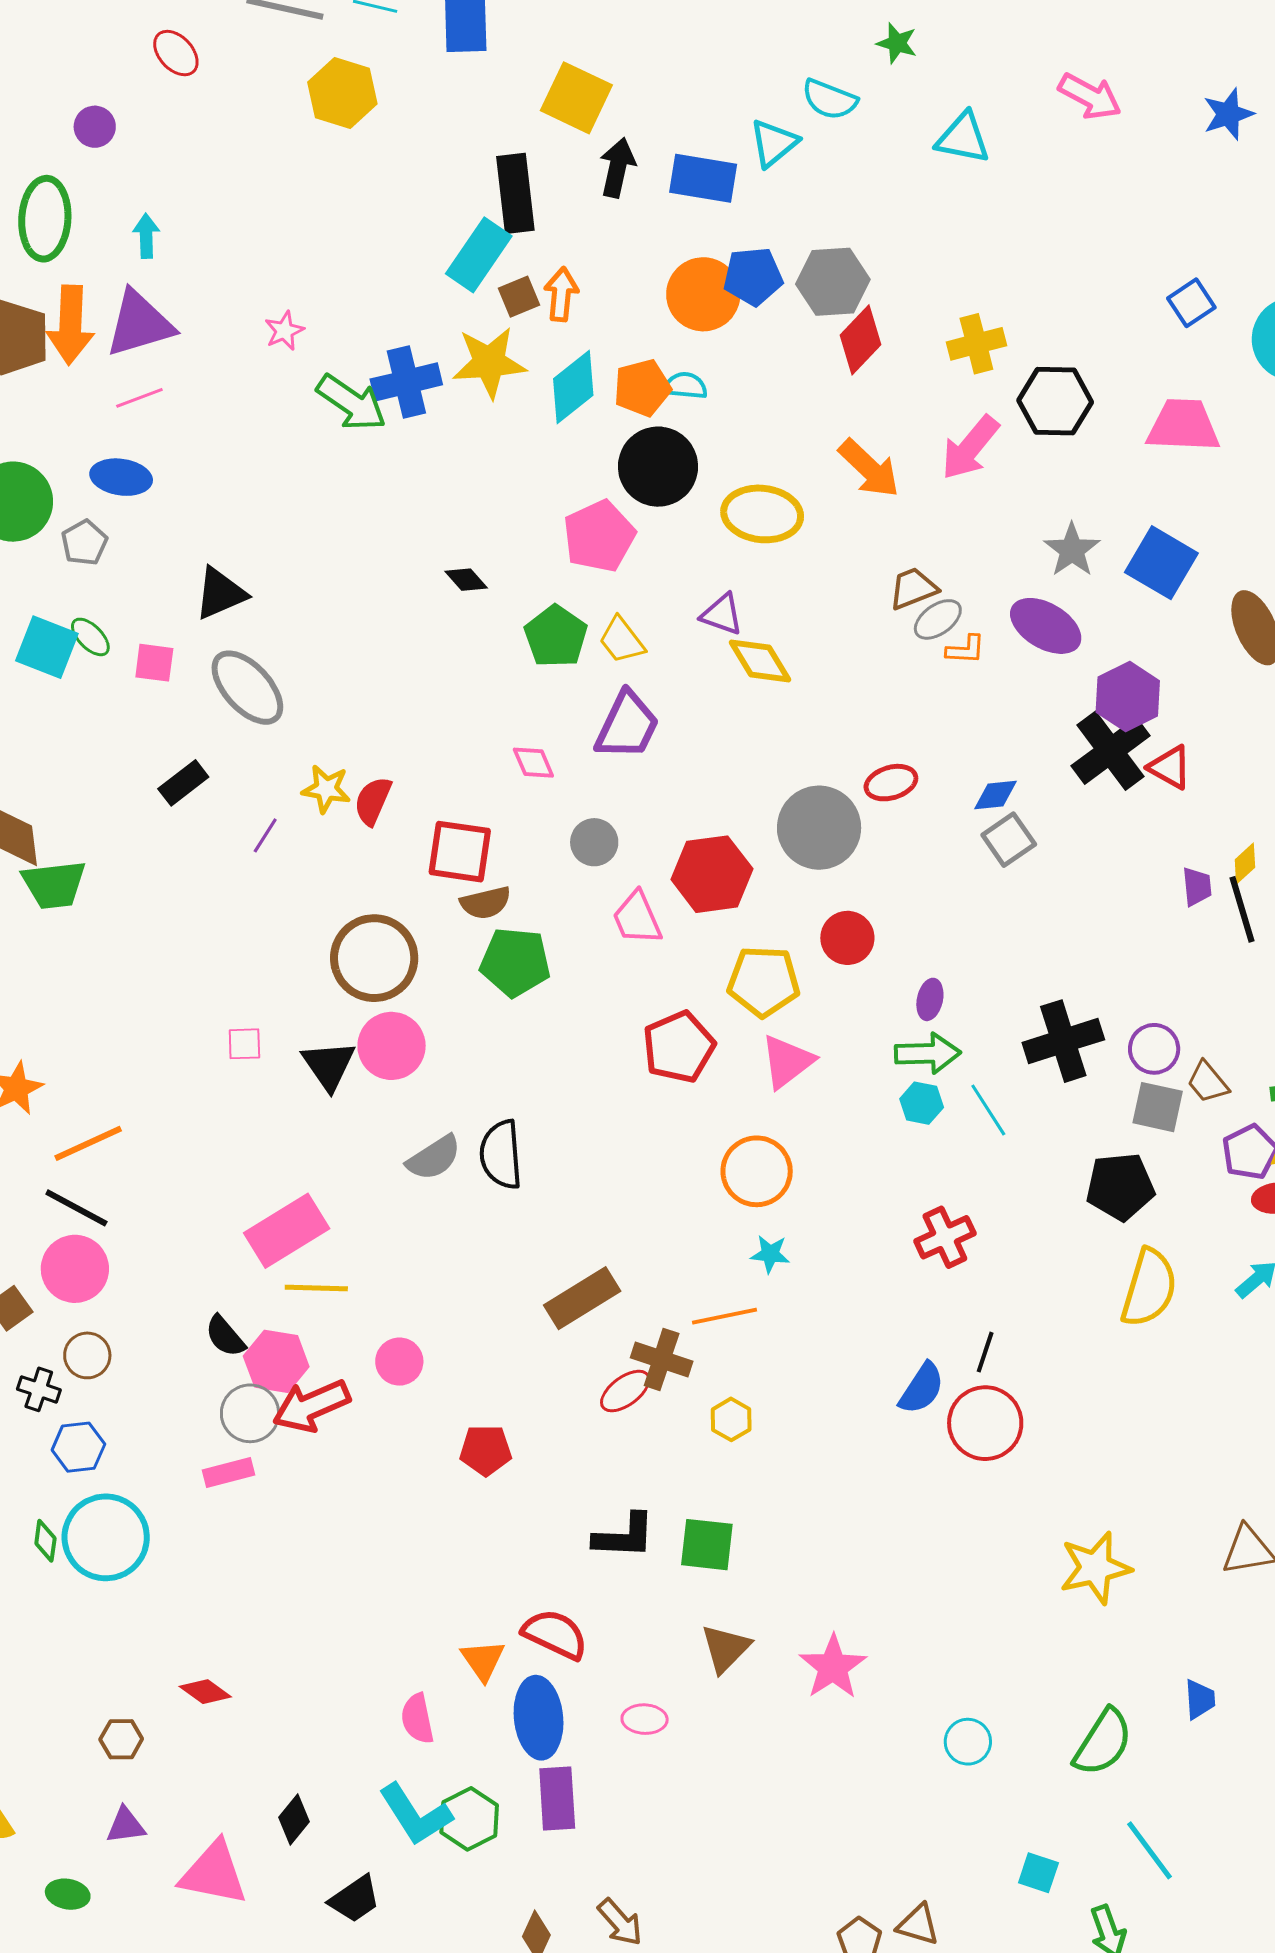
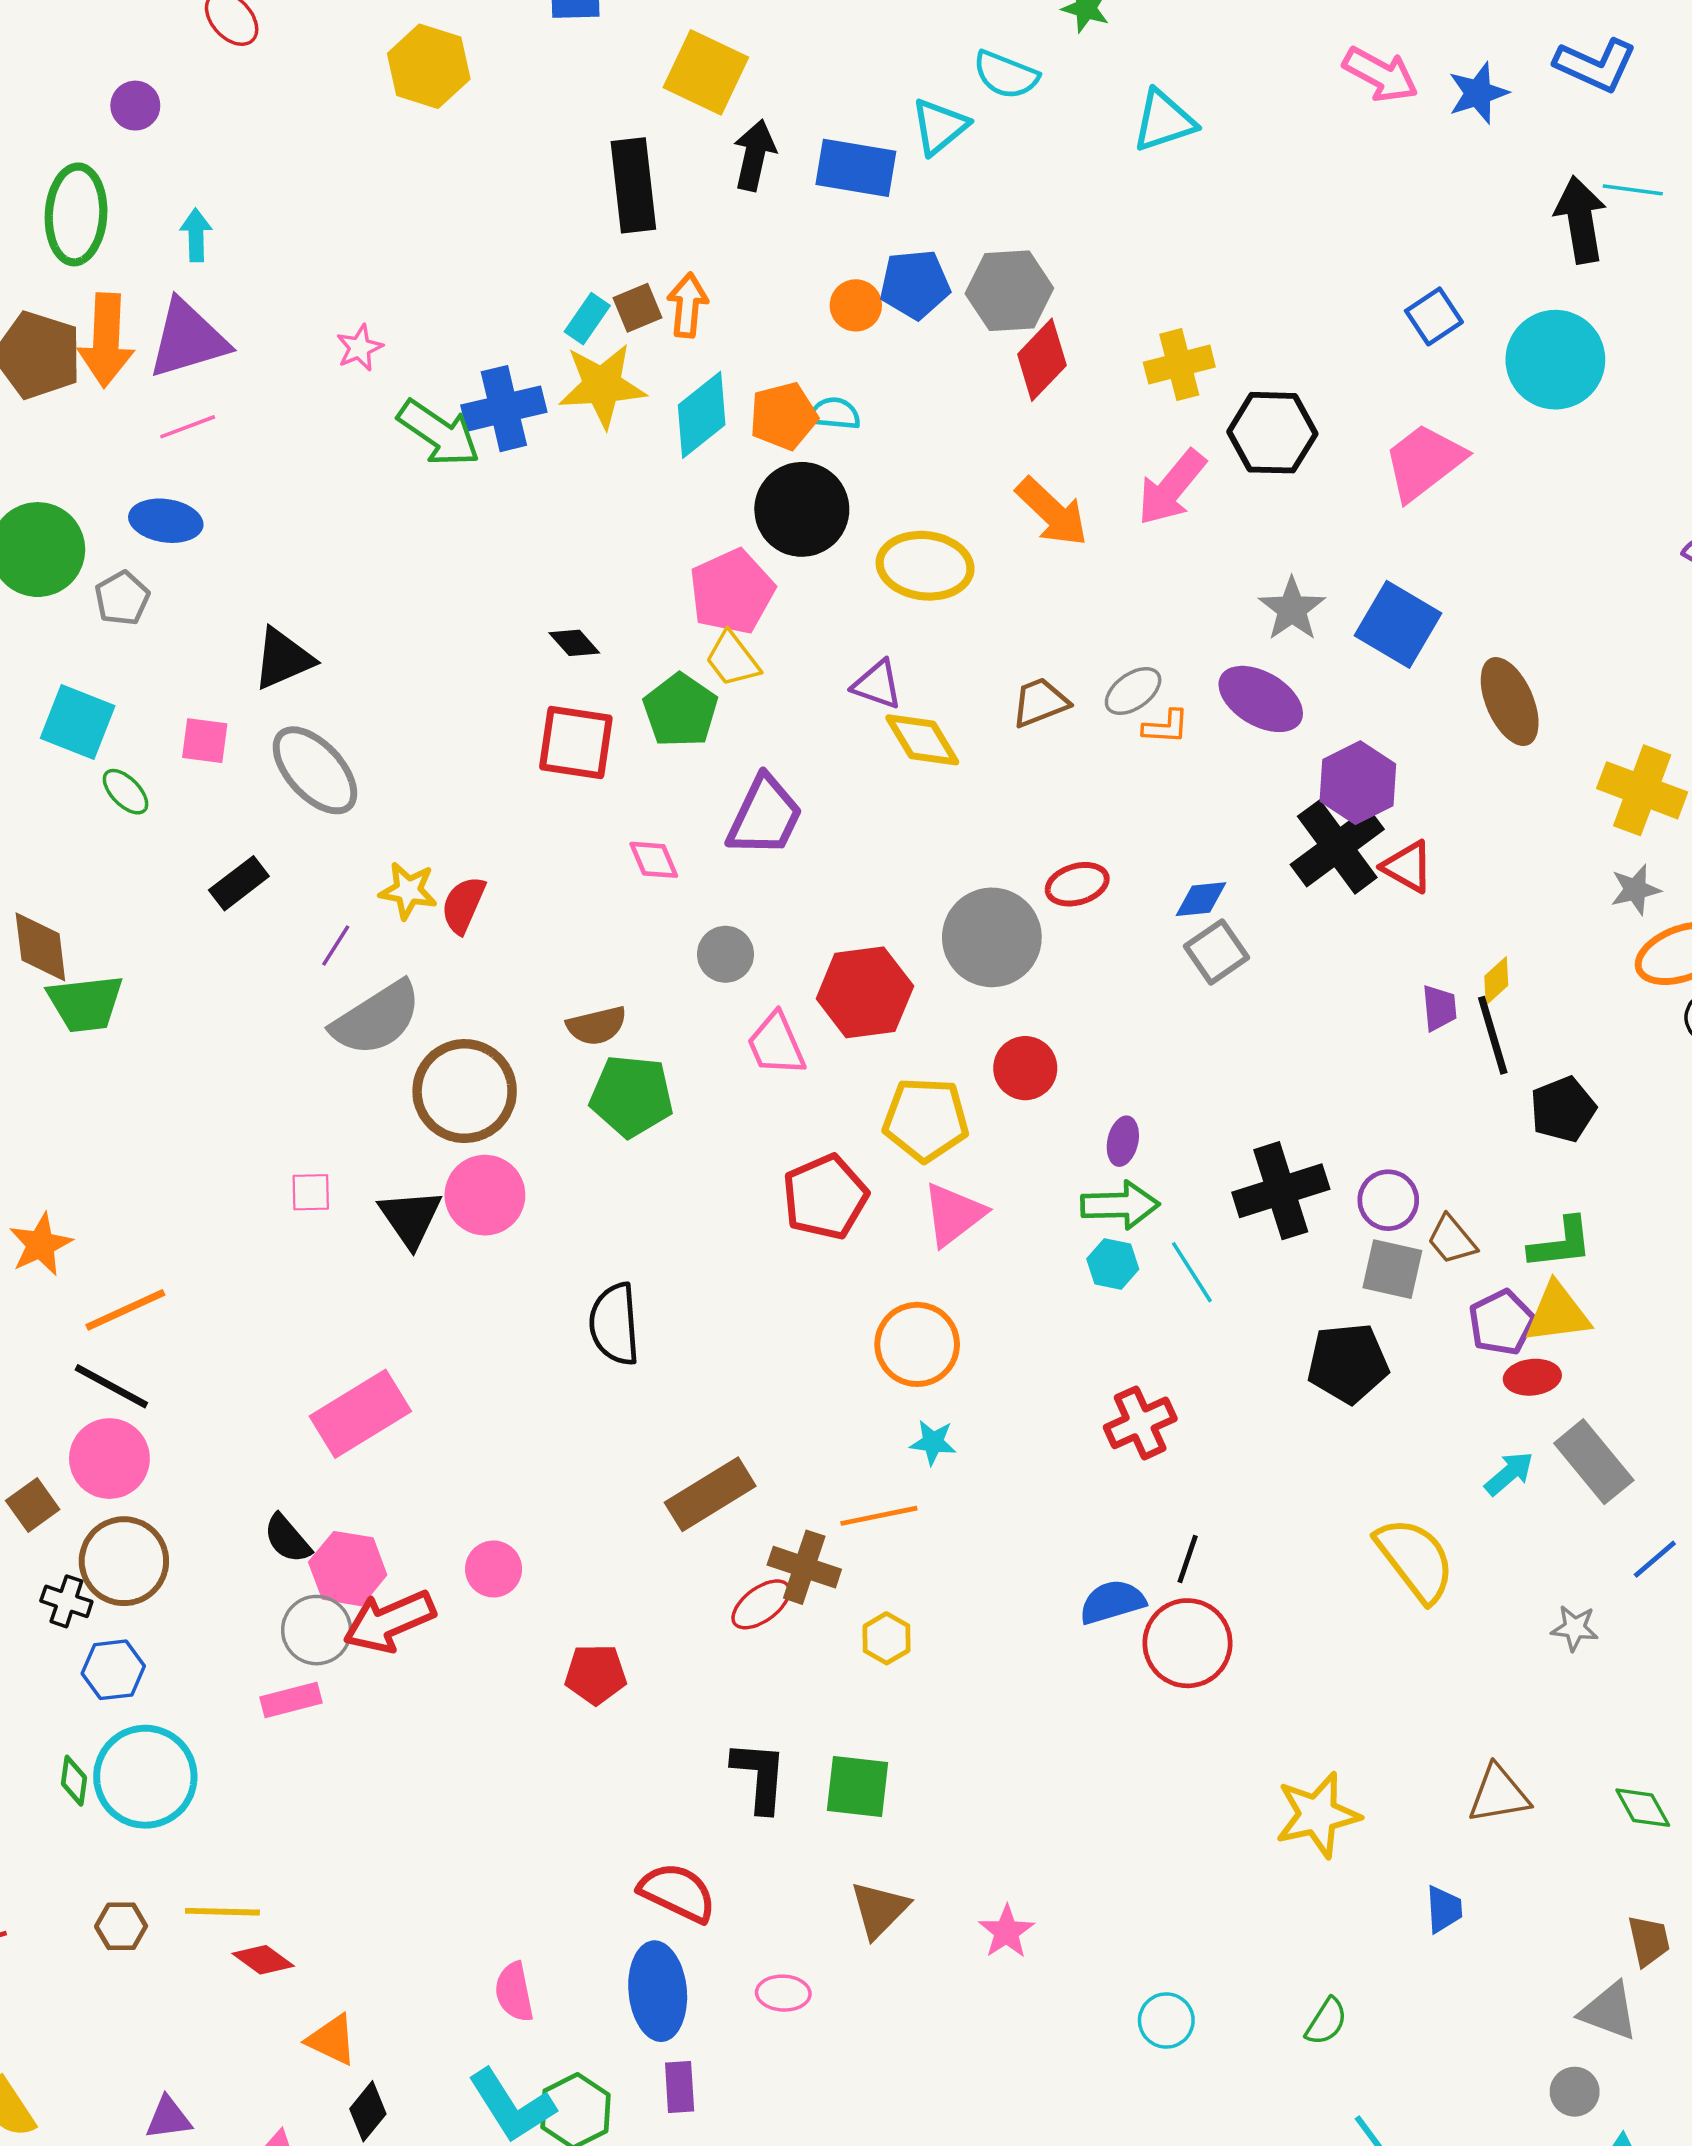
pink arrow: (1090, 96) -> (1380, 75), moved
cyan triangle: (963, 138) -> (1164, 121), turned -30
cyan rectangle: (479, 255) -> (587, 319), moved, size x0.6
orange circle: (703, 294) -> (856, 305), size x0.6
pink trapezoid: (1183, 426) -> (1424, 462), turned -40
brown trapezoid: (913, 588) -> (1040, 702), moved
green ellipse: (90, 637) -> (126, 792), moved
yellow trapezoid: (622, 640) -> (732, 659), moved
red square: (460, 852) -> (576, 743), moved
gray semicircle: (434, 1158) -> (376, 1018), moved, size x1.4
yellow line: (316, 1288) -> (222, 1912), moved
yellow semicircle: (1149, 1288) -> (1415, 1559), moved, turned -54
brown circle: (87, 1355) -> (124, 1561), size x1.6
blue semicircle: (922, 1388) -> (1112, 1602), turned -140
black L-shape: (624, 1536) -> (760, 1776), turned -88
orange triangle: (483, 1660) -> (332, 2040), moved, turned -30
pink star: (833, 1667) -> (1007, 1932), size x0.7
blue trapezoid: (1200, 1699) -> (1444, 1909), moved
brown hexagon: (121, 1739) -> (121, 1926), moved
green semicircle: (1103, 1742) -> (1326, 2022), size x0.6
purple rectangle: (557, 1799) -> (680, 2087), size x0.7

